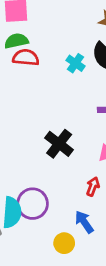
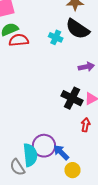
black cross: (59, 144) -> (72, 98), moved
blue arrow: (84, 222) -> (61, 152), moved

